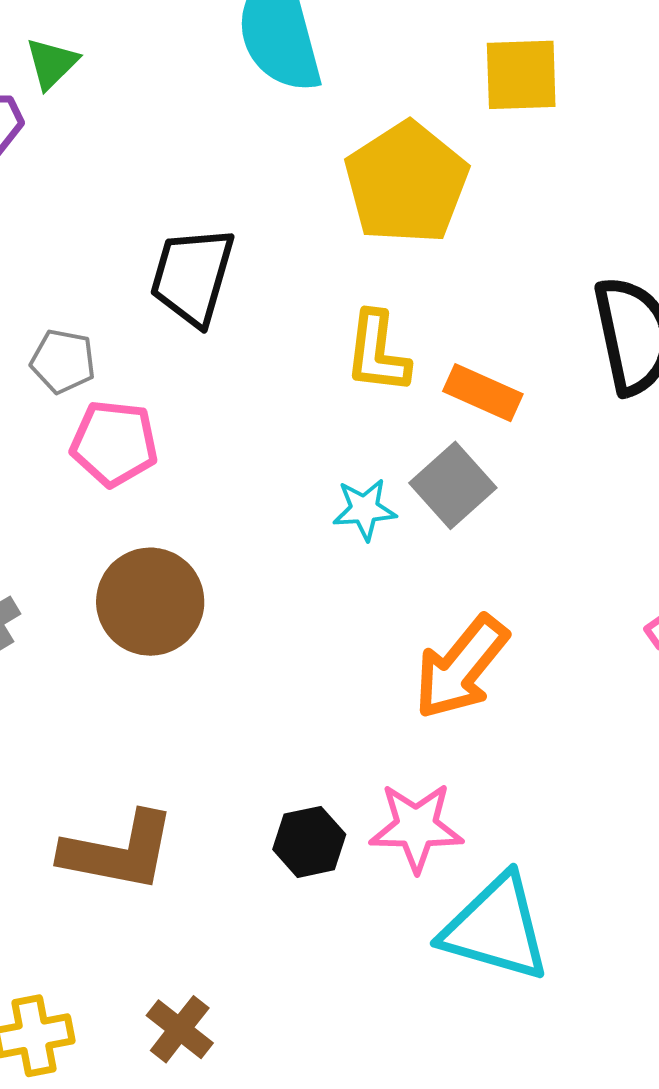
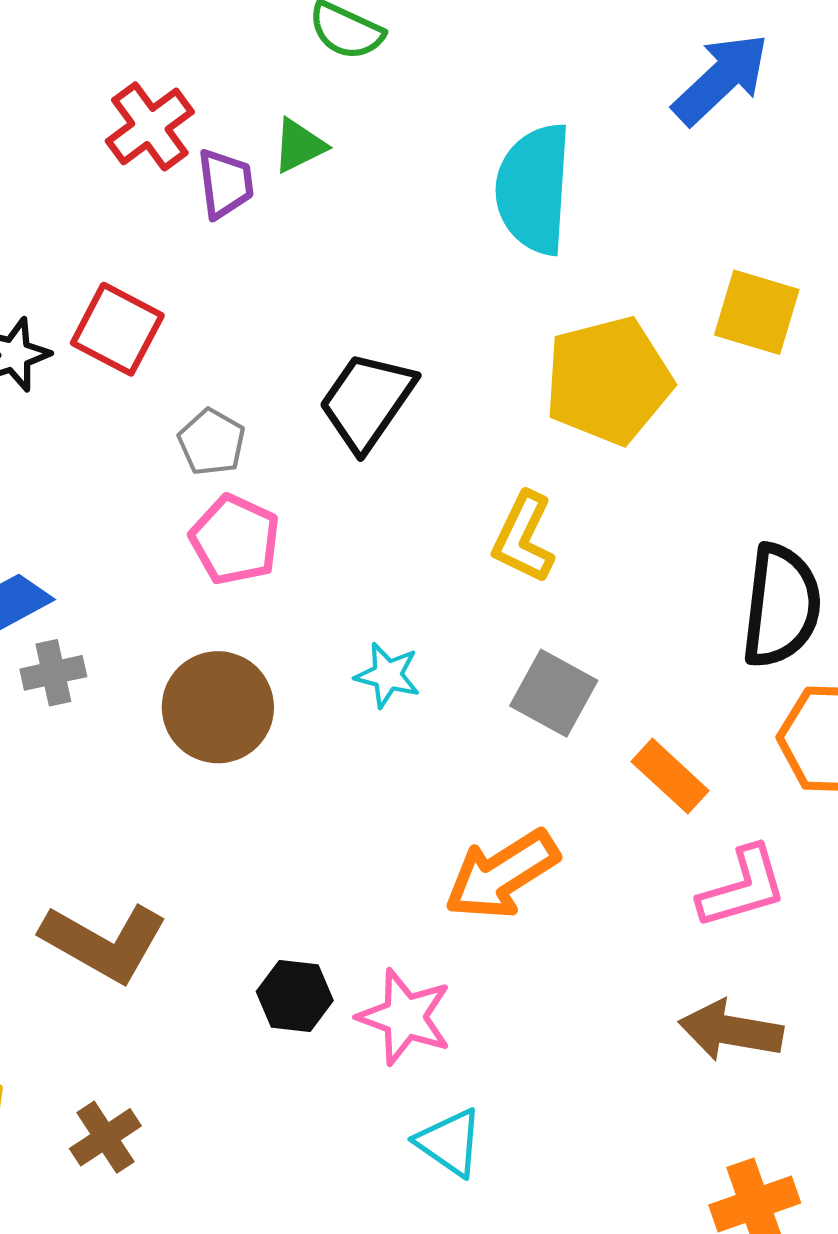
orange rectangle: (483, 393) -> (670, 776), moved
gray square: (453, 485) -> (554, 693), turned -38
cyan star: (364, 509) -> (387, 675), moved
cyan triangle: (496, 928) -> (450, 1142), size x0.6

